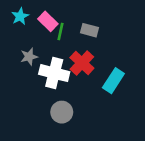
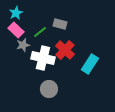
pink rectangle: (48, 21) -> (16, 30), moved
gray rectangle: (89, 30) -> (60, 24), moved
green line: (60, 31) -> (40, 32), moved, turned 40

